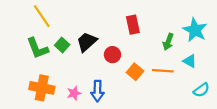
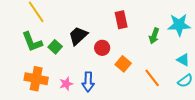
cyan star: (195, 30) -> (179, 25), turned -30
green square: (62, 45) -> (55, 47), moved
cyan triangle: (190, 61) -> (183, 60), moved
orange line: (163, 71) -> (152, 78), moved, turned 48

